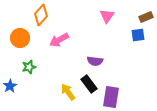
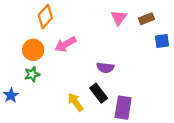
brown rectangle: (146, 17) -> (146, 19), moved
blue square: (138, 35) -> (162, 41), moved
orange circle: (20, 38) -> (33, 50), moved

